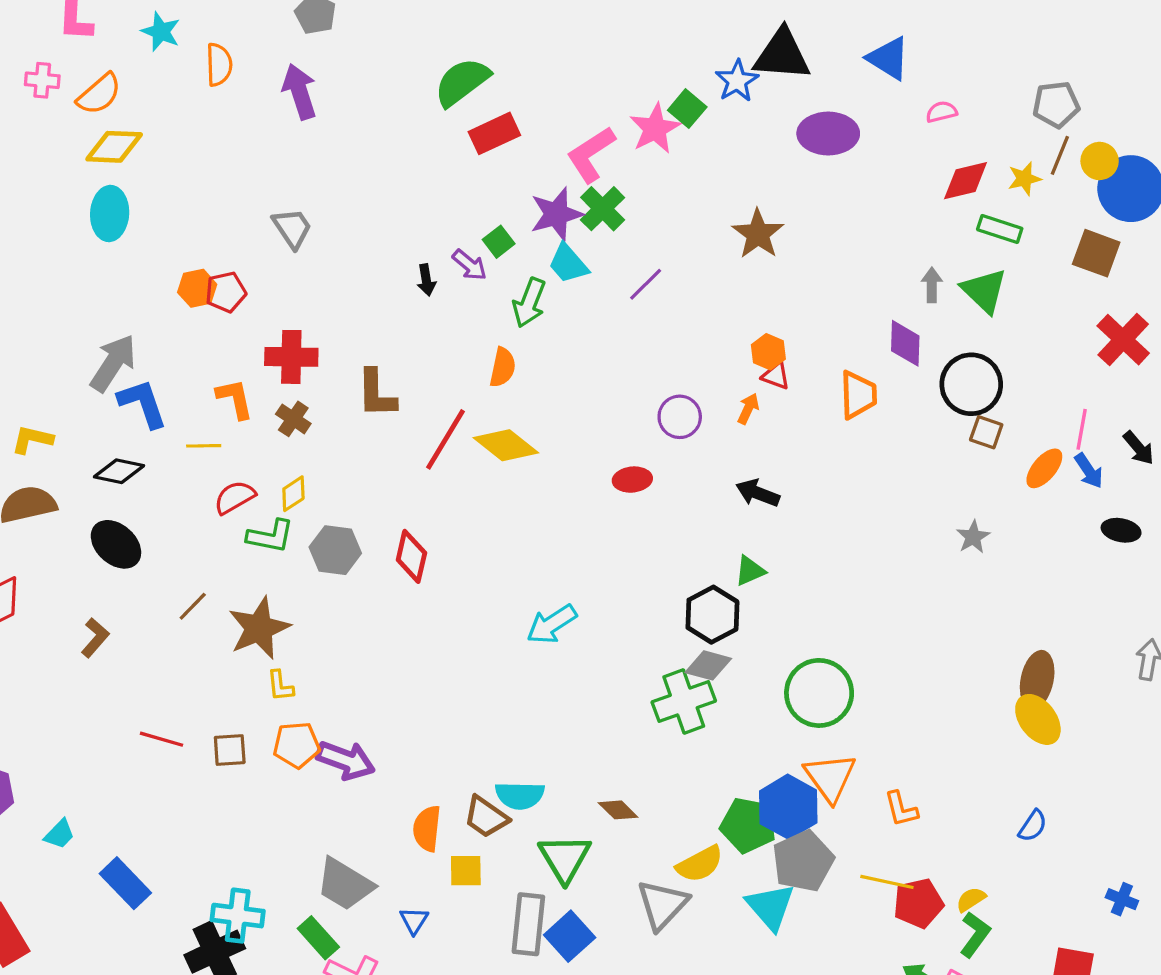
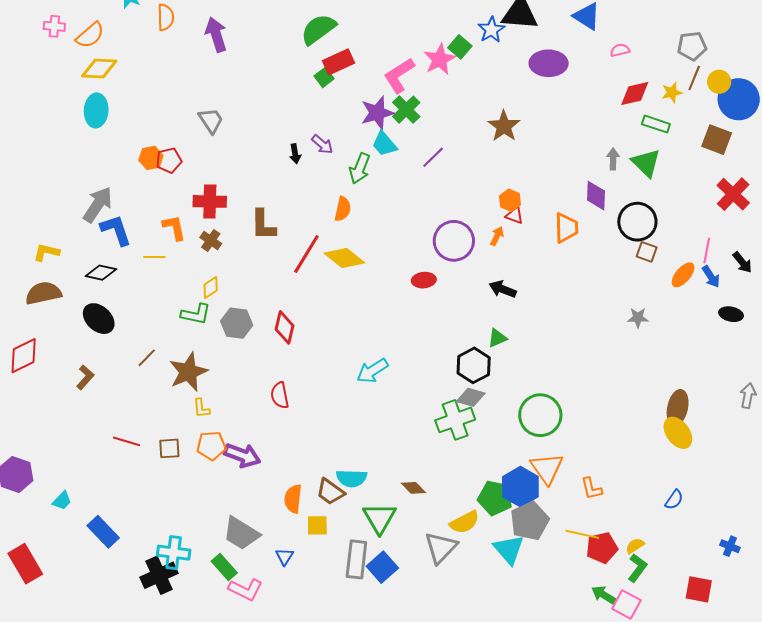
green square: (499, 242) -> (324, 77), moved
purple circle: (680, 417) -> (454, 241), size x1.5
red semicircle: (235, 497) -> (280, 395), moved, turned -72
gray star: (973, 537) -> (638, 318), turned 30

